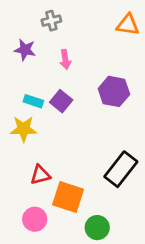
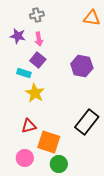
pink arrow: (65, 59) -> (39, 39), moved
purple square: (61, 101) -> (38, 60), moved
yellow star: (24, 129) -> (35, 93), moved, turned 30
green circle: (97, 228) -> (59, 164), moved

